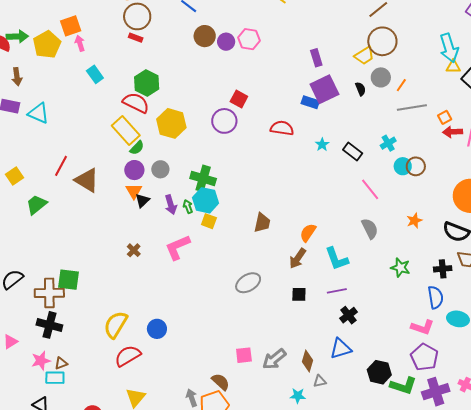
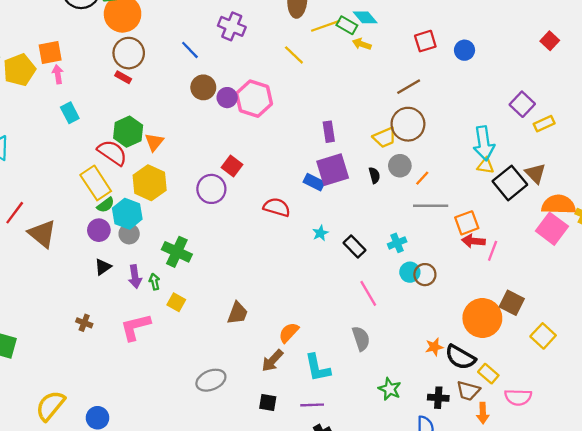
pink hexagon: (249, 39) -> (254, 99), size x1.4
orange square: (445, 117) -> (467, 223), size x1.5
orange triangle: (134, 191) -> (154, 142), moved
cyan hexagon: (206, 200) -> (127, 214), moved
orange star: (414, 221) -> (434, 347), moved
brown cross: (134, 250) -> (84, 323), turned -32

